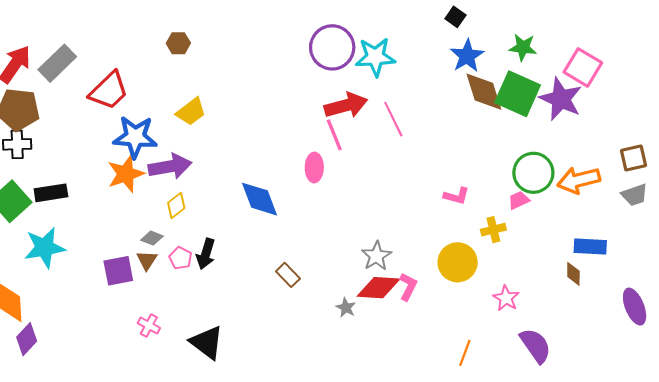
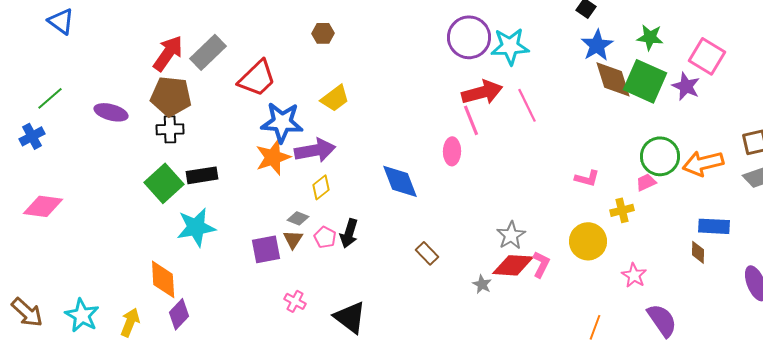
purple star: (561, 99) -> (686, 86), size x0.7

